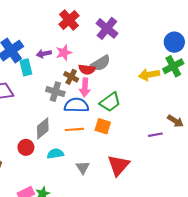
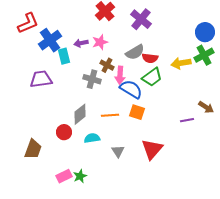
red semicircle: (87, 69) -> (150, 58), moved
green trapezoid: (110, 102) -> (152, 77), moved
blue semicircle: (76, 105) -> (131, 89), moved, turned 30

